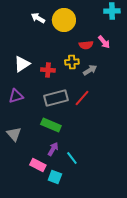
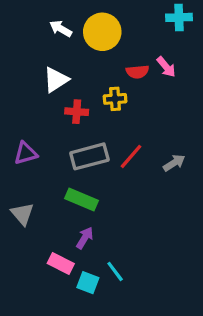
white triangle: (22, 64) -> (56, 80), moved
gray arrow: (90, 70) -> (174, 163), moved
cyan line: (72, 158) -> (115, 271), moved

